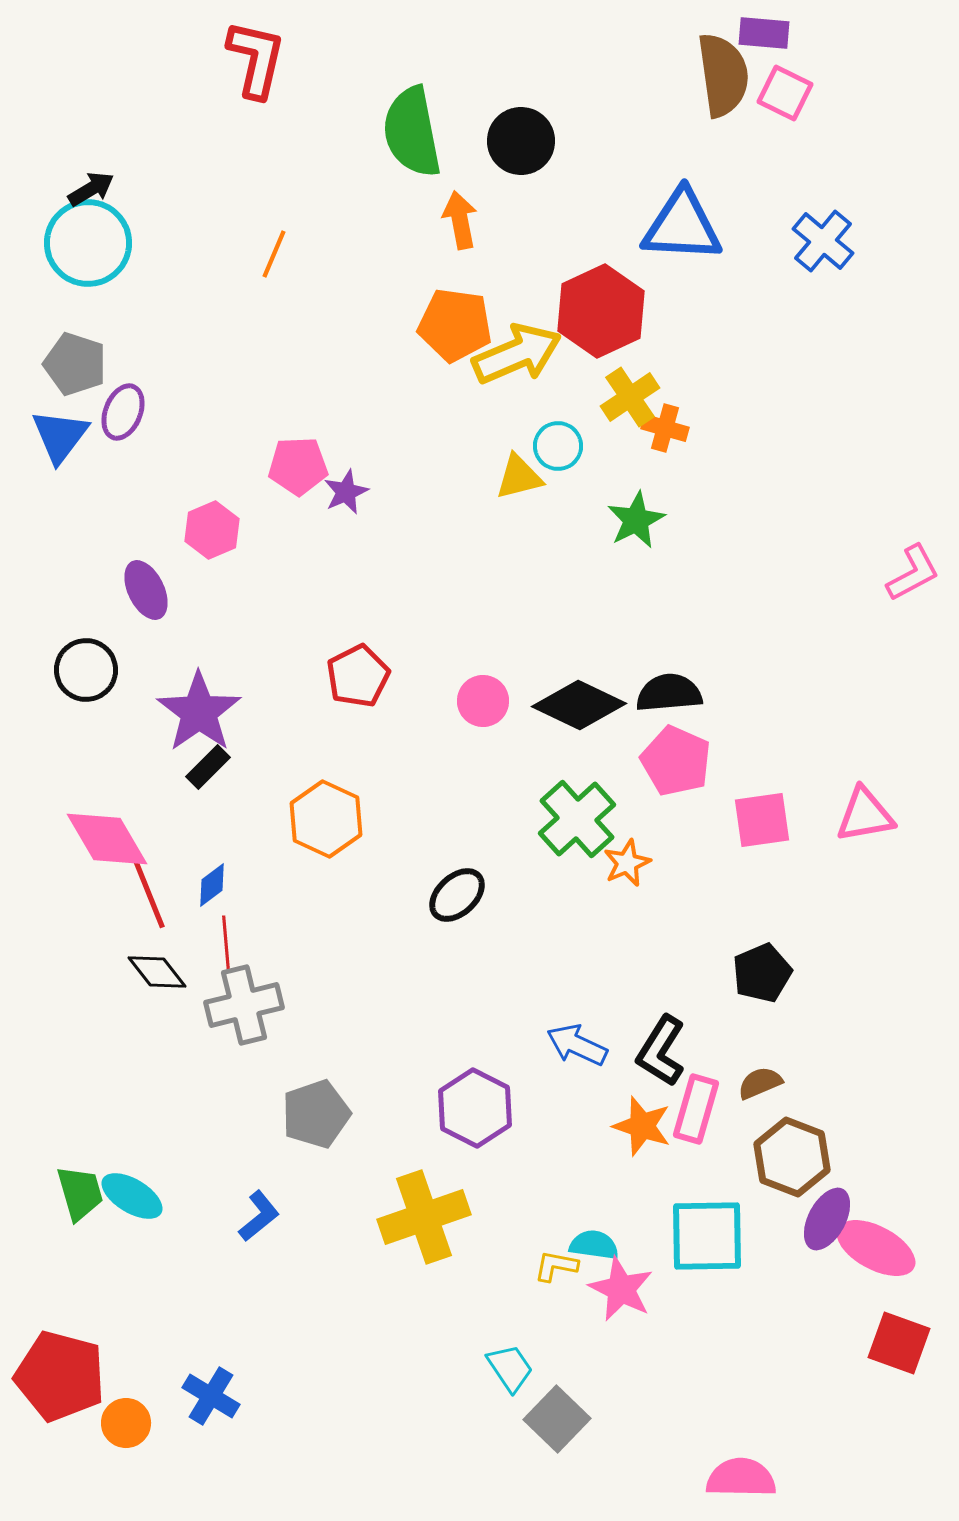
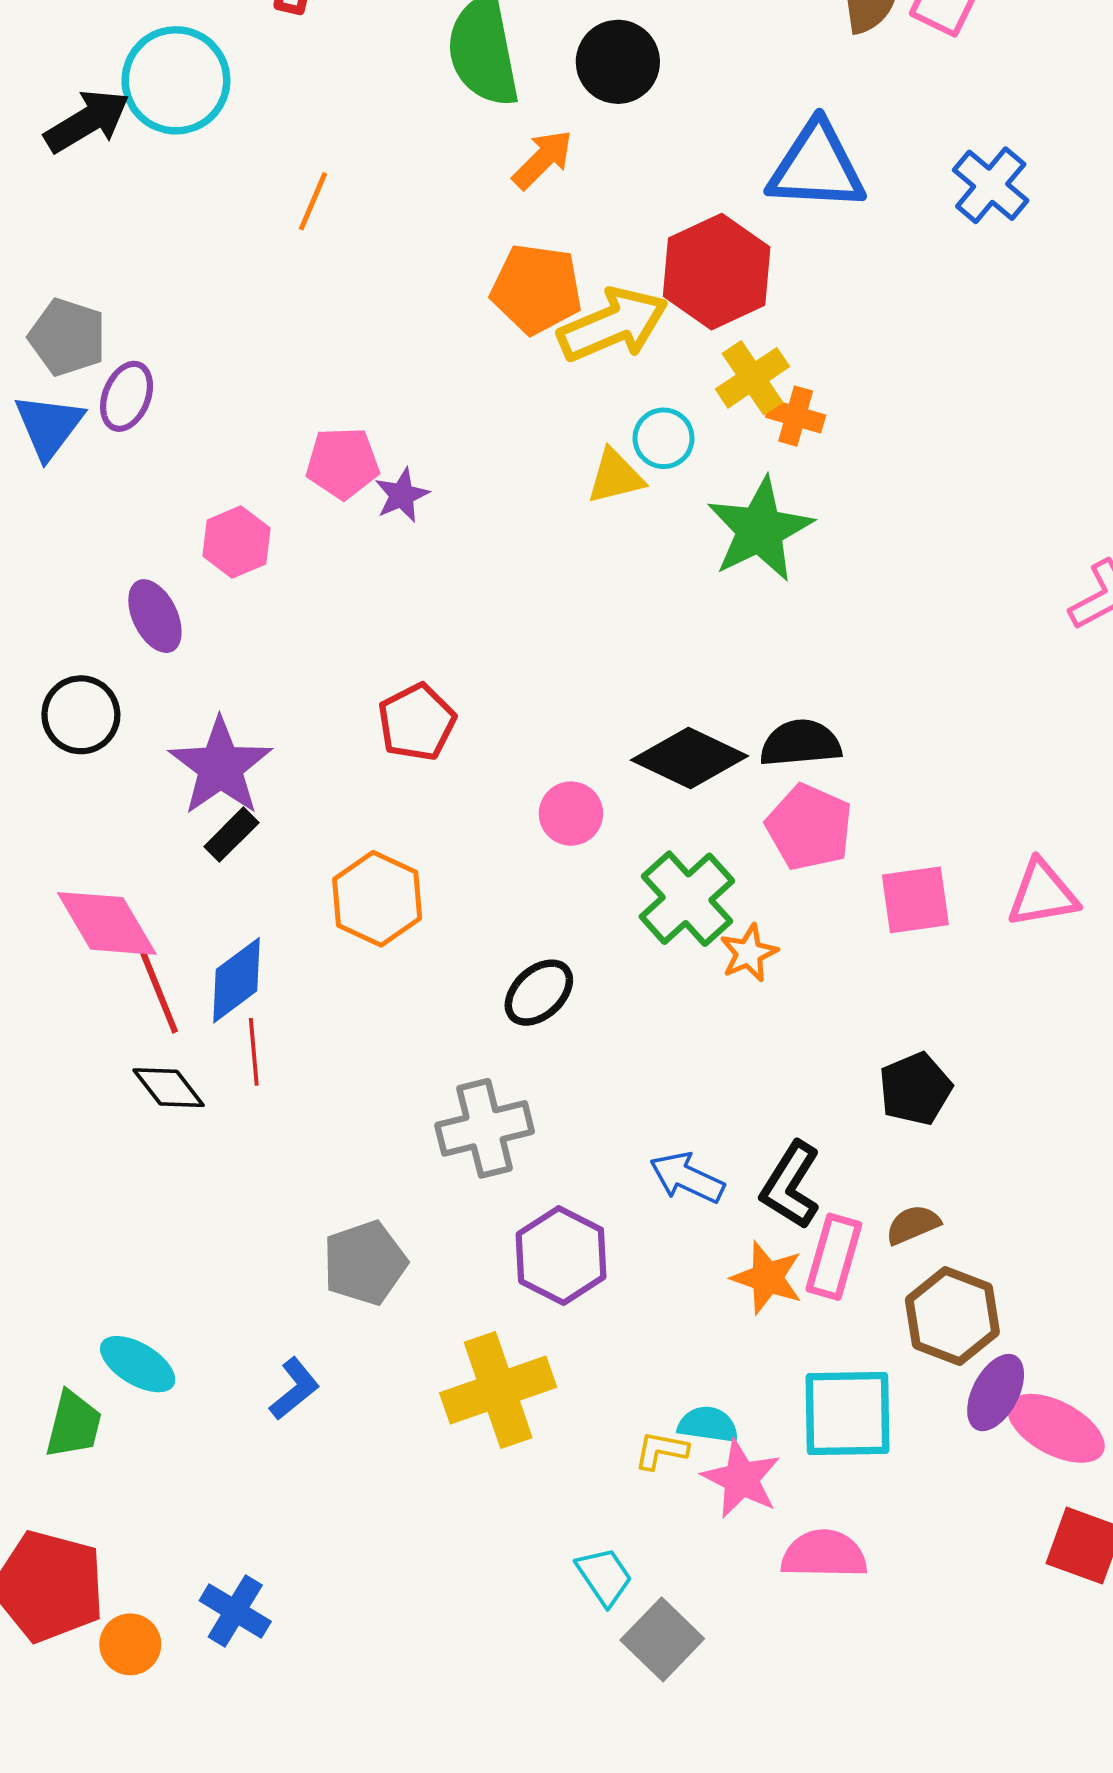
black arrow: (91, 189) -> (87, 121), size x1.5
orange arrow: (460, 220) -> (543, 159), turned 56
cyan circle: (88, 243) -> (176, 80), moved
green star: (636, 520) -> (760, 530), size x1.5
pink circle: (483, 701) -> (571, 814), moved
blue diamond: (212, 885) -> (236, 980), size x1.6
gray cross: (244, 1005) -> (485, 1128), moved
green trapezoid: (80, 1193) -> (73, 1425), moved, turned 30
pink semicircle: (741, 1478) -> (824, 1554), moved

